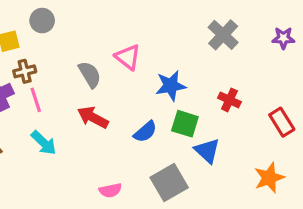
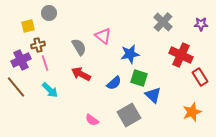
red cross: (229, 100) -> (181, 55), moved, size x1.6
pink semicircle: (110, 190) -> (92, 120), turned 48

